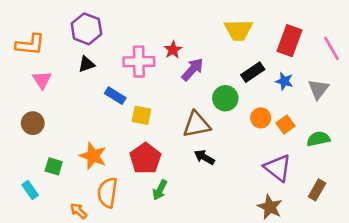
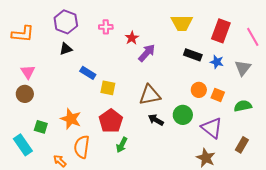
pink cross: (139, 62) -> (106, 27), moved, size x0.6
black rectangle: (253, 72) -> (193, 55), turned 54
pink triangle: (42, 80) -> (28, 72), moved
green circle: (225, 98) -> (183, 115), moved
orange square: (286, 124) -> (218, 95), turned -32
cyan rectangle: (30, 190) -> (23, 145), size x1.5

